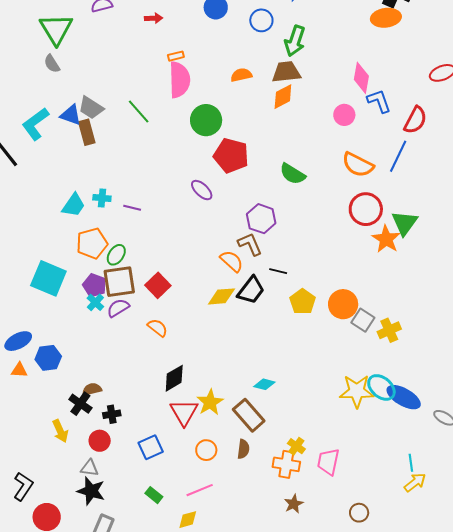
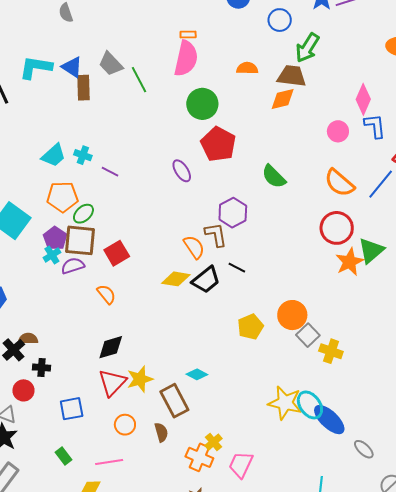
gray trapezoid: (91, 108) -> (111, 64), moved
cyan L-shape: (35, 124) -> (36, 67), turned 32
yellow pentagon: (303, 302) -> (250, 327), moved
yellow cross: (389, 330) -> (331, 351), turned 30
brown semicircle: (243, 449) -> (161, 432), turned -36

